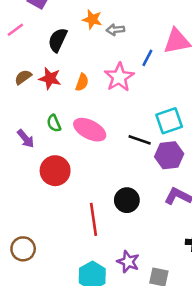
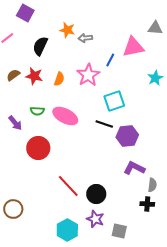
cyan square: (169, 121) -> (114, 101), moved
green semicircle: (54, 123) -> (37, 111), turned -64
black circle: (127, 200) -> (96, 194), moved
red line: (94, 219) -> (68, 186), turned -35

